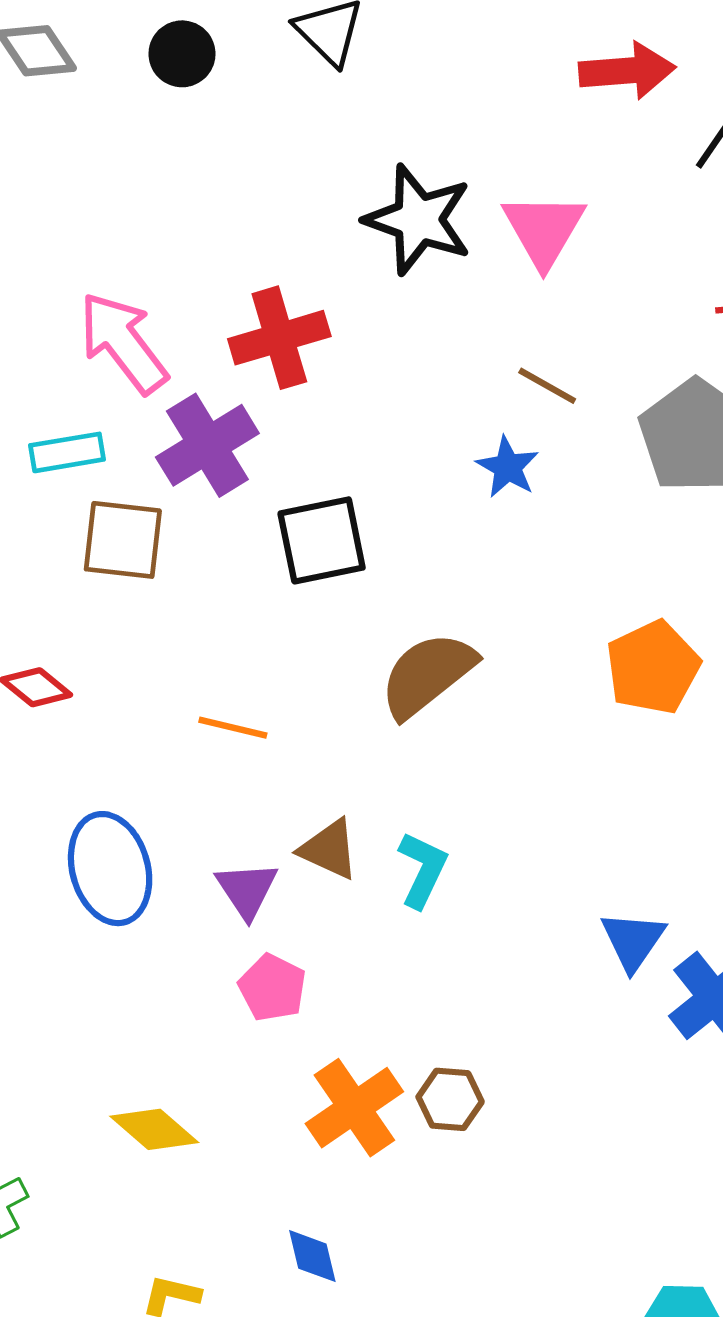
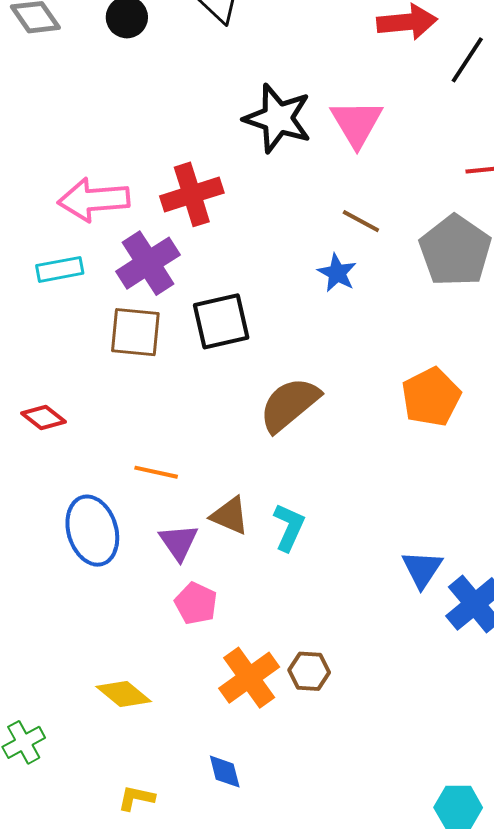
pink arrow: (123, 343) -> (94, 200), turned -56
brown square: (123, 540) -> (135, 332), moved
orange line: (233, 728) -> (156, 472), moved

